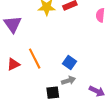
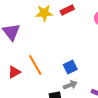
blue square: (70, 63) -> (70, 67), turned 32

